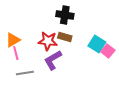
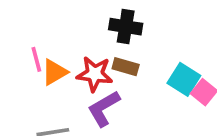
orange triangle: (13, 40) -> (55, 72), moved
pink line: (16, 53) -> (36, 59), moved

